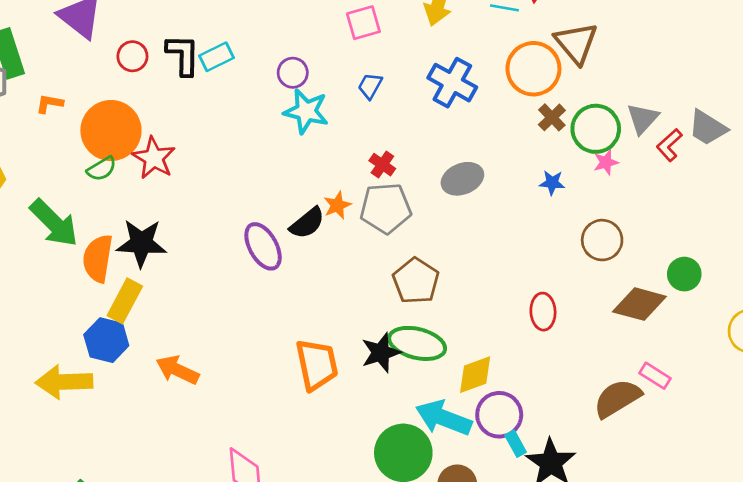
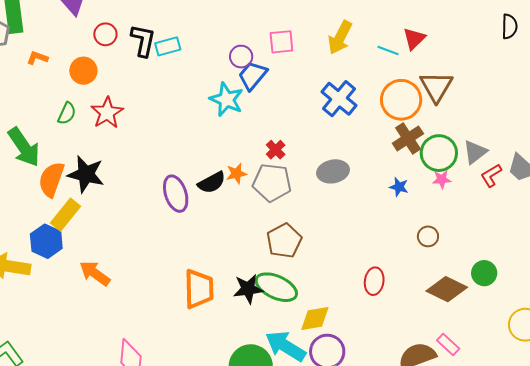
purple circle: (293, 73) -> (241, 57), moved
blue trapezoid: (370, 86) -> (253, 76), moved, size x1.5
brown cross: (552, 117) -> (408, 138), size x1.4
orange circle: (111, 130) -> (83, 71), moved, size x0.6
green semicircle: (102, 169) -> (67, 113), turned -45
brown circle: (602, 240) -> (428, 236), size x0.7

